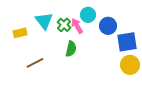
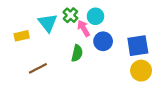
green cross: (64, 25) -> (70, 15), moved
blue circle: (108, 26) -> (103, 41), moved

